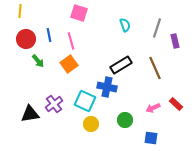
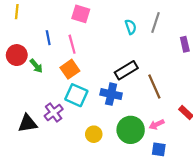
gray line: (157, 28) -> (156, 23), moved
red circle: (26, 39) -> (17, 55), moved
brown line: (155, 68) -> (154, 86), moved
cyan square: (85, 101) -> (76, 95), moved
pink arrow: (153, 108) -> (157, 124), moved
green circle: (125, 120) -> (131, 130), size x1.6

